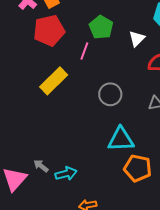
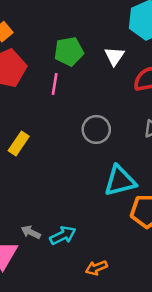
green pentagon: (101, 27) -> (69, 51), turned -30
yellow rectangle: (54, 81) -> (19, 143), moved, size x0.7

